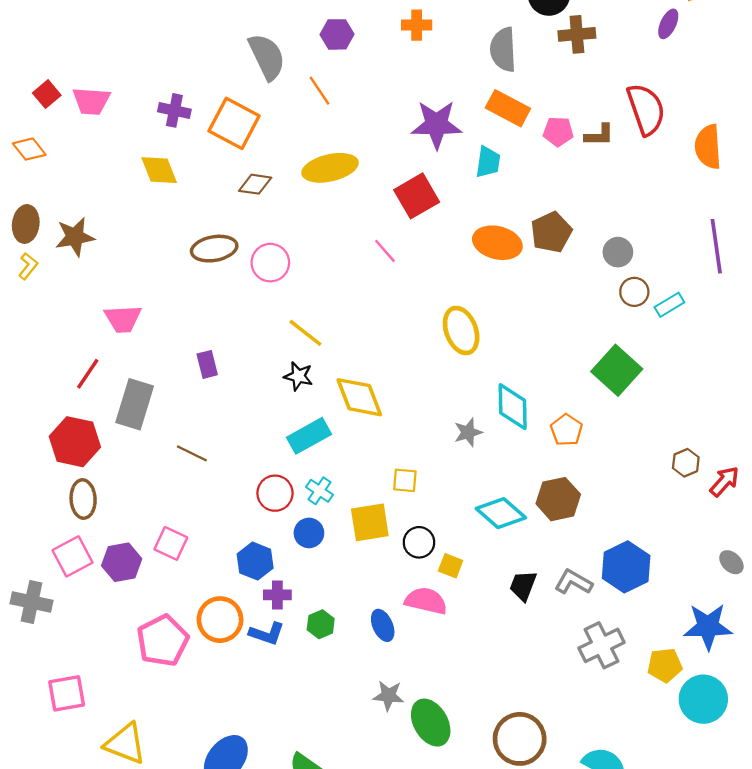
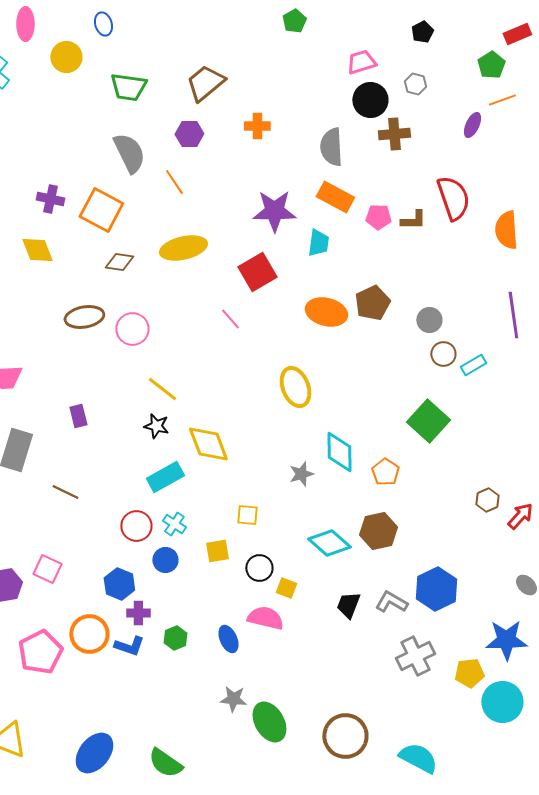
yellow square: (370, 522) -> (217, 551), size x0.7

